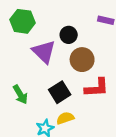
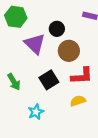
yellow semicircle: (65, 118) -> (78, 101), moved

